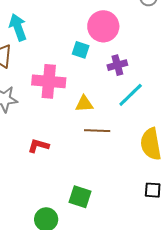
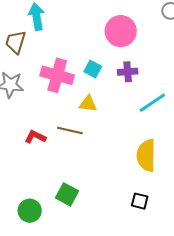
cyan square: (81, 50) -> (93, 69), moved
cyan line: (131, 95) -> (152, 103), moved
brown line: (97, 131) -> (70, 130), moved

